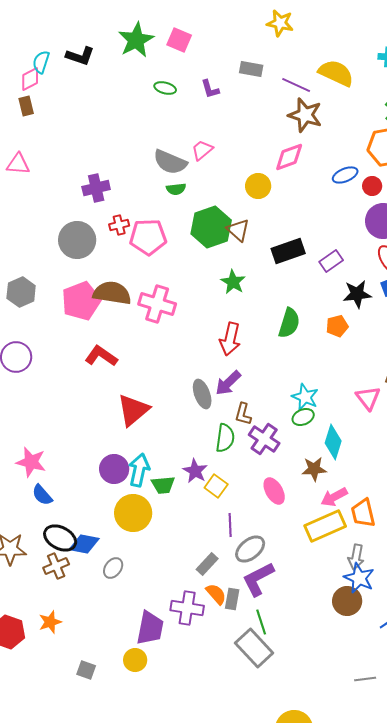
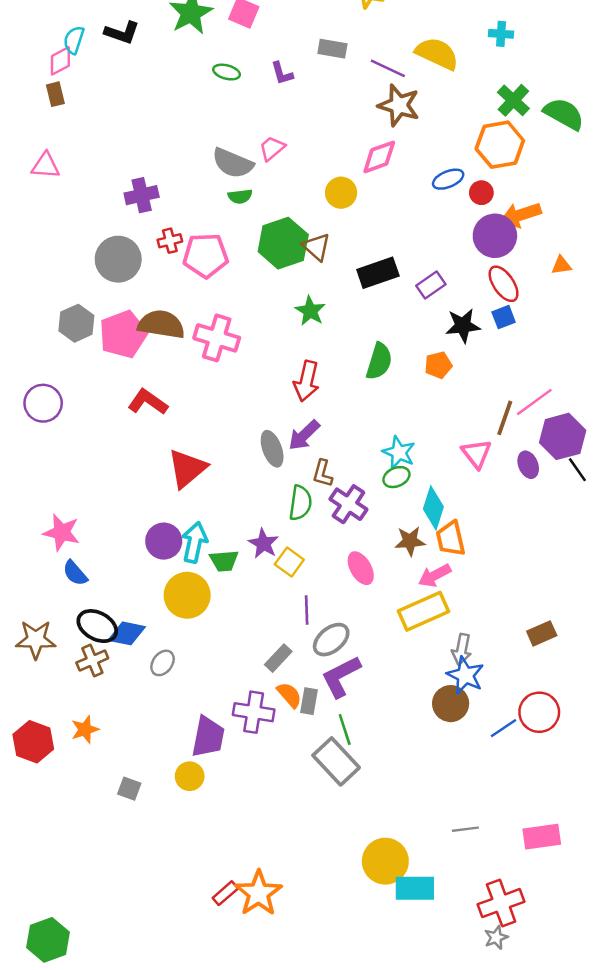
gray hexagon: (21, 292) -> (76, 323), moved
orange trapezoid: (363, 513) -> (451, 539), moved
gray line: (365, 679) -> (465, 829), moved

